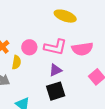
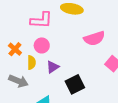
pink L-shape: (55, 47) -> (41, 20), moved
purple triangle: (55, 70) -> (53, 67), moved

